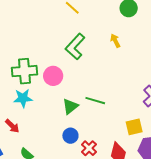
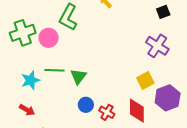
green cross: (25, 71) -> (23, 33), moved
pink circle: (53, 76) -> (49, 38), moved
green line: (95, 101) -> (54, 70), moved

